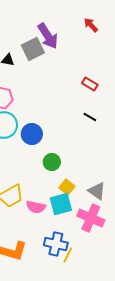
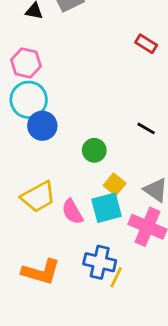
black line: (90, 117) -> (146, 128), moved
blue circle: (32, 134) -> (42, 126), moved
pink semicircle: (36, 207) -> (72, 212), turned 48

